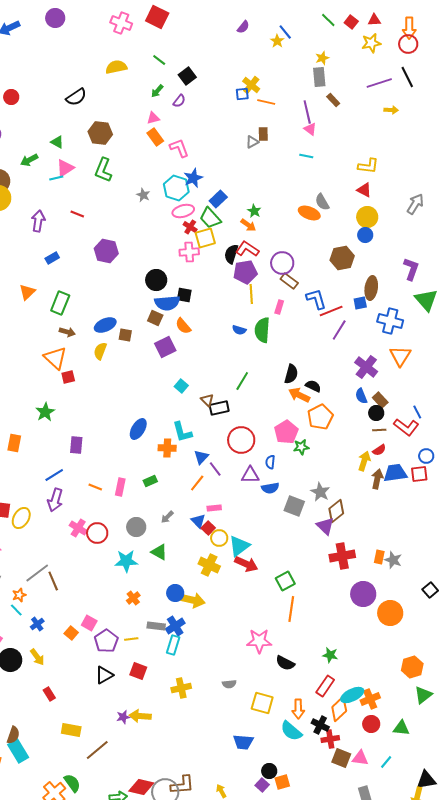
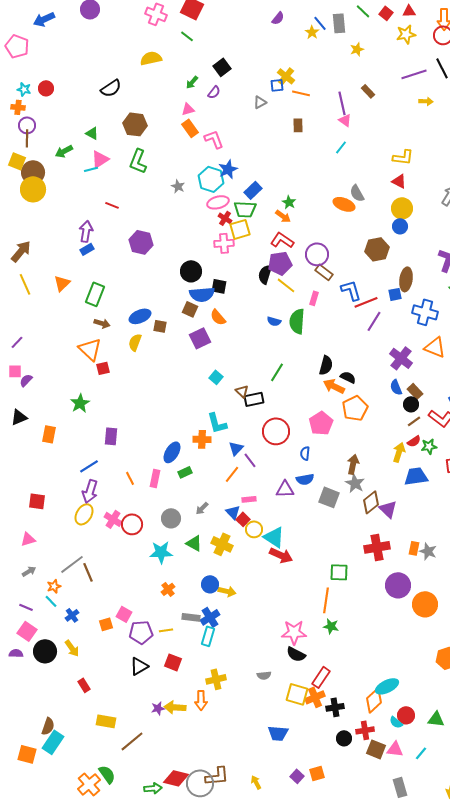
green line: (159, 60) -> (187, 36), moved
gray rectangle: (319, 77) -> (339, 23), moved
gray triangle: (252, 142) -> (260, 102), moved
cyan line: (306, 156) -> (341, 147), turned -64
green trapezoid: (210, 218) -> (245, 209), turned -45
purple arrow: (38, 221) -> (86, 231), moved
black semicircle: (231, 254) -> (265, 274), moved
yellow line: (251, 294) -> (286, 285), turned -48
orange triangle: (400, 356) -> (435, 347), turned -40
blue ellipse: (138, 429) -> (172, 452), moved
brown line: (379, 430) -> (414, 421), turned -32
green star: (301, 447) -> (429, 446), moved
blue trapezoid: (395, 473) -> (416, 476), moved
purple triangle: (250, 475) -> (285, 489), moved
brown arrow: (377, 479) -> (353, 464), moved
orange line: (95, 487) -> (130, 478), turned 40
yellow ellipse: (21, 518) -> (84, 514), moved
purple triangle: (325, 526) -> (388, 509), moved
cyan triangle: (239, 546) -> (274, 537), turned -50
yellow cross: (209, 565) -> (222, 544), moved
green square: (285, 581) -> (339, 572), moved, turned 30
yellow arrow: (192, 600) -> (227, 591), size x0.7
orange square: (71, 633) -> (106, 624), turned 32
purple pentagon: (106, 641) -> (141, 632), turned 30
green star: (330, 655) -> (331, 626), moved
black semicircle: (285, 663) -> (296, 654), moved
red rectangle: (325, 686) -> (321, 677), moved
orange cross: (370, 699) -> (315, 697), moved
orange arrow: (298, 709) -> (201, 700), moved
black cross: (320, 725) -> (335, 707), moved, turned -36
cyan semicircle: (291, 731) -> (396, 722), moved, size x0.6
cyan rectangle: (18, 751) -> (53, 742), turned 65
black circle: (269, 771) -> (344, 738), moved

